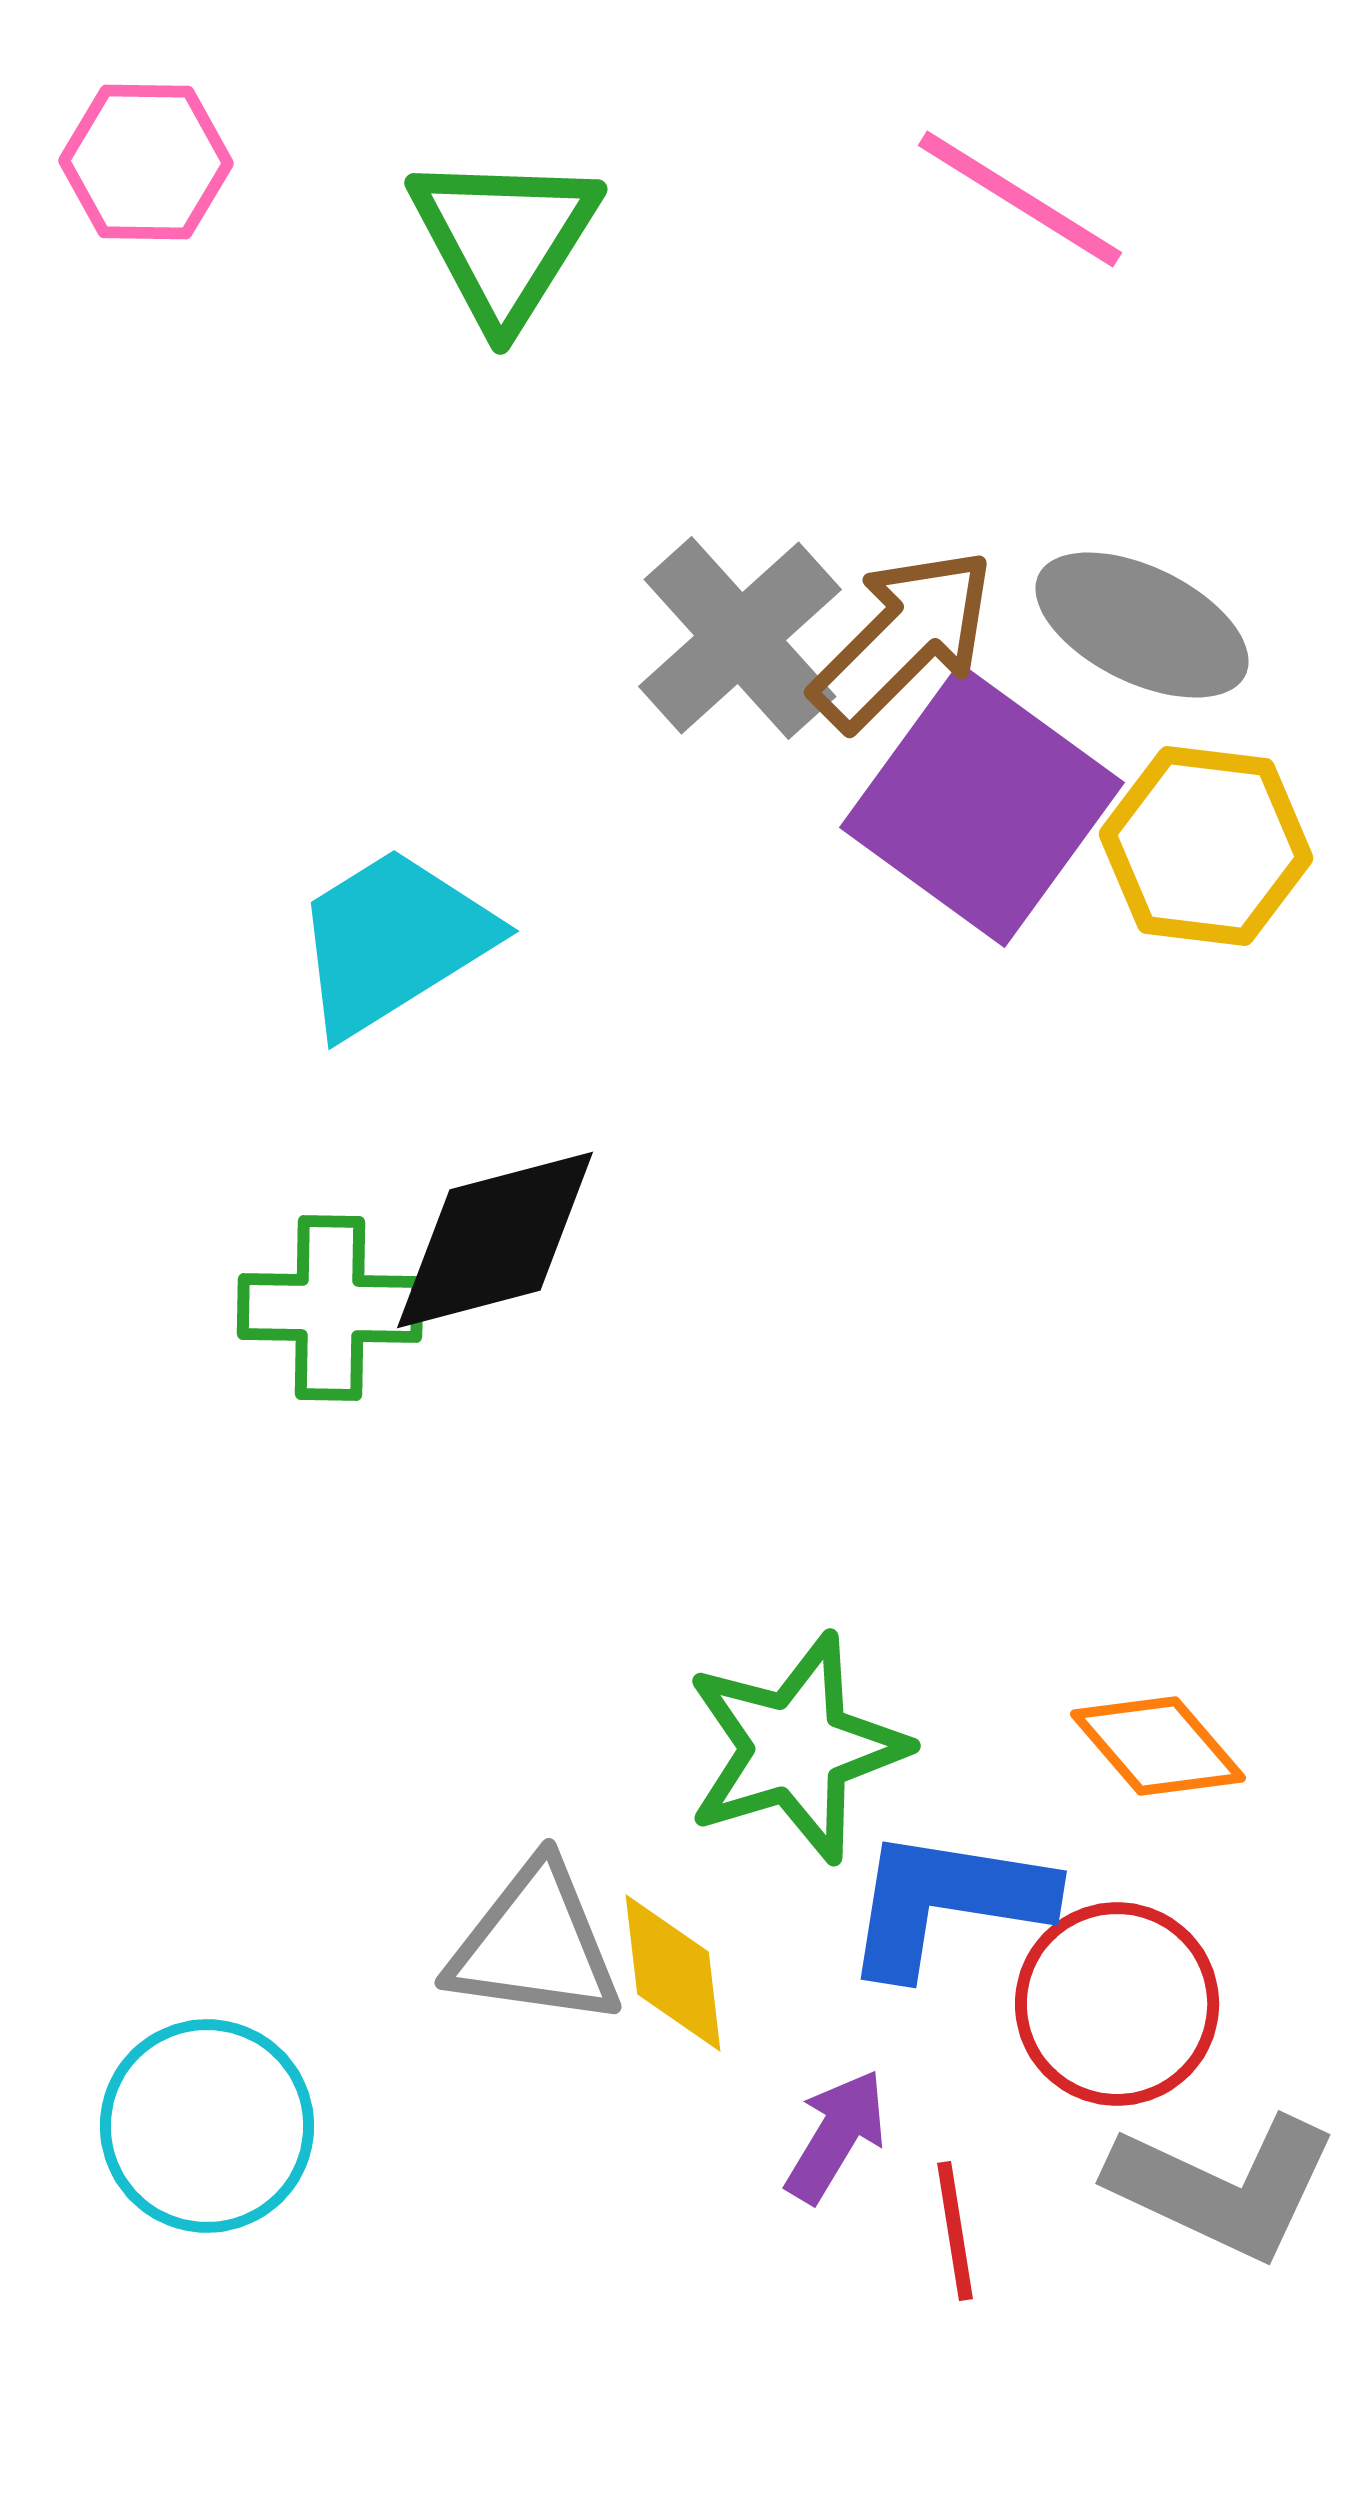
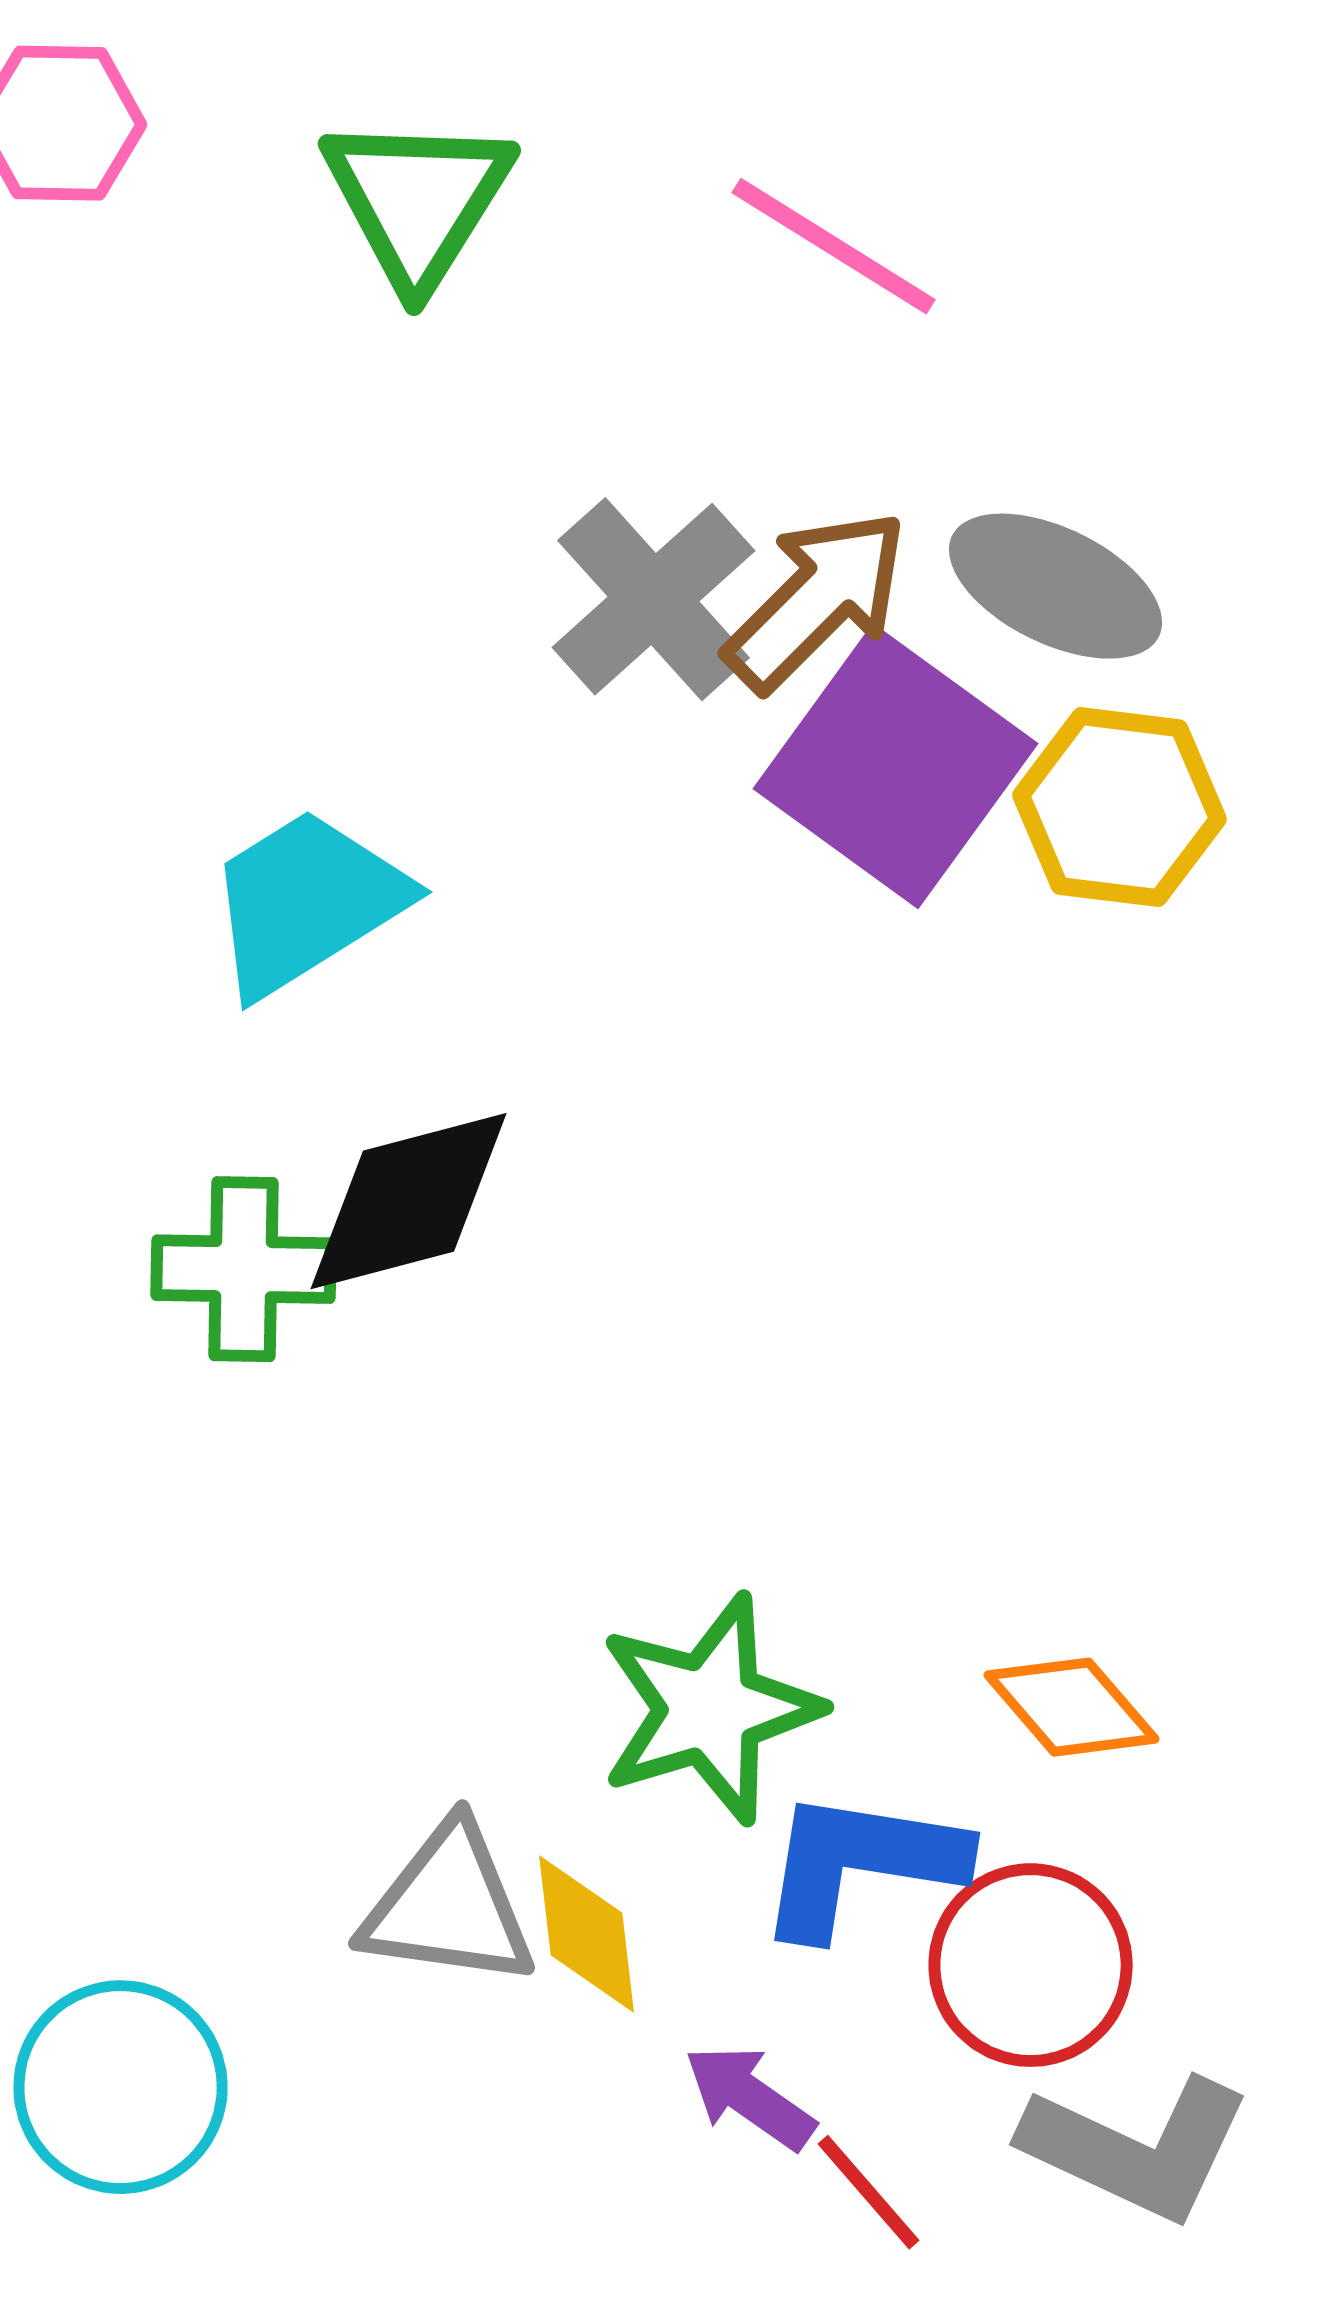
pink line: (1020, 199) -> (834, 246), moved
purple arrow: (836, 2136) -> (750, 2097), turned -86
red line: (955, 2231) -> (869, 2192), turned -32

